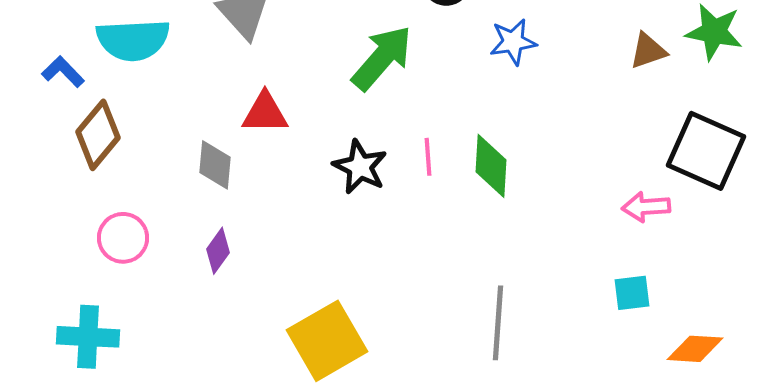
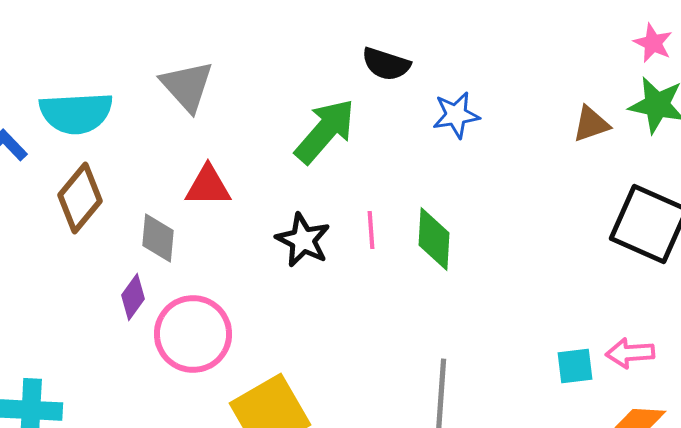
brown diamond: (98, 135) -> (80, 198), moved
pink arrow: (646, 207) -> (630, 353), moved
pink circle: (123, 238) -> (193, 334), moved, size x1.5
purple diamond: (218, 251) -> (133, 297), moved

